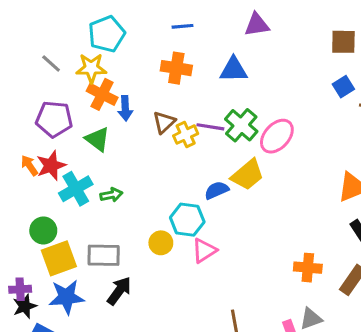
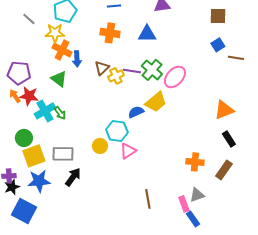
gray line: (51, 63) -> (29, 19), moved
purple pentagon: (54, 119) -> (19, 73), moved
red star: (51, 166) -> (29, 96), turned 30
green arrow: (111, 195) -> (60, 113), moved, turned 64

